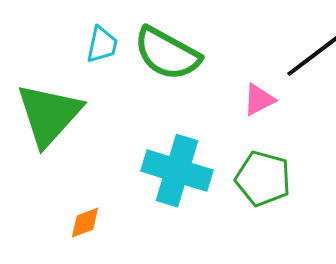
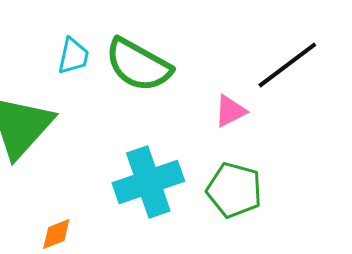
cyan cross: (177, 171) -> (148, 182), turned -36

